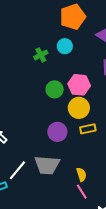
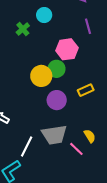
green circle: (55, 89) -> (56, 69), moved
yellow circle: (79, 108) -> (41, 76), moved
pink line: (82, 192) -> (76, 149), moved

